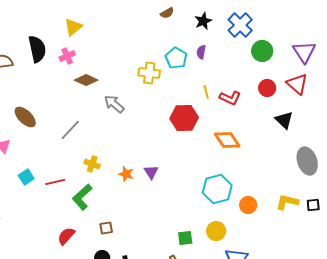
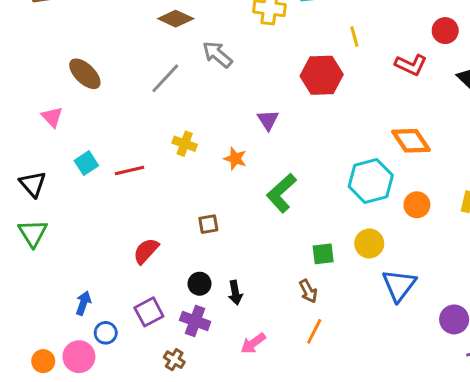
red L-shape: (230, 98) -> (411, 65), moved
gray line: (70, 130) -> (165, 78), moved
orange diamond: (227, 140) -> (411, 141), moved
purple triangle: (151, 172) -> (268, 120), moved
green L-shape: (82, 197) -> (281, 193), moved
brown square: (106, 228) -> (208, 224), moved

